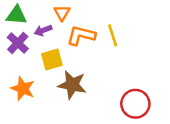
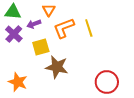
orange L-shape: (81, 35) -> (64, 28), turned -35
orange star: (23, 89) -> (18, 82), moved

